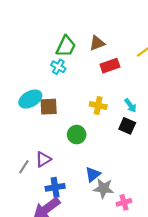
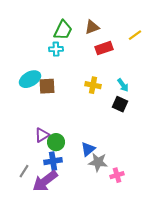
cyan cross: (58, 67) -> (56, 49), turned -32
green circle: (77, 135) -> (56, 142), moved
gray line: (24, 167) -> (24, 171), moved

